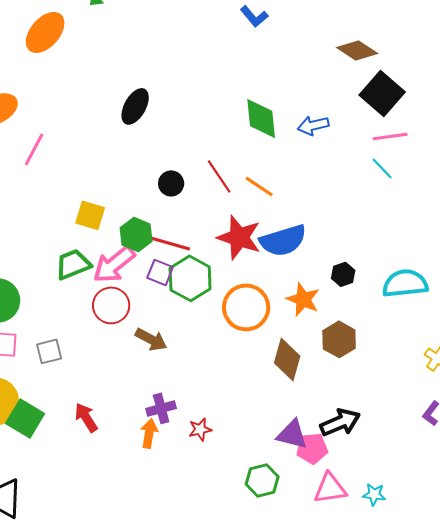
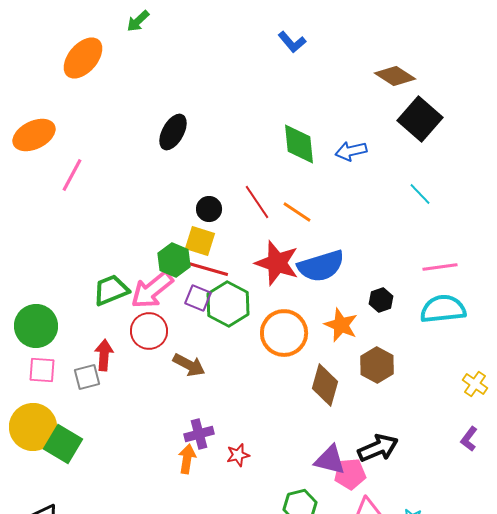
pink line: (390, 136) -> (440, 267), moved
yellow square: (90, 215) -> (200, 241), moved
red arrow: (86, 417) -> (104, 355), moved, turned 36

